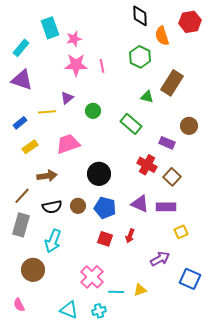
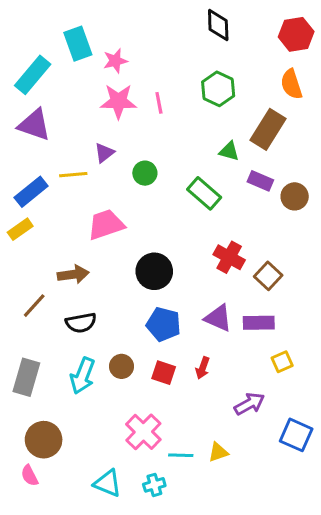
orange semicircle: (162, 36) -> (291, 84), moved
cyan rectangle: (21, 48) -> (33, 75), size x1.4
blue rectangle: (20, 123) -> (31, 192), size x1.5
purple rectangle: (167, 143) -> (260, 181), moved
yellow rectangle: (30, 147) -> (20, 229), moved
brown circle: (78, 206) -> (122, 366), moved
gray rectangle: (21, 225) -> (26, 377), moved
brown circle: (33, 270) -> (44, 440), moved

